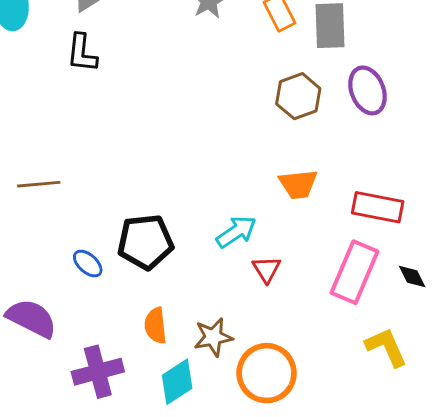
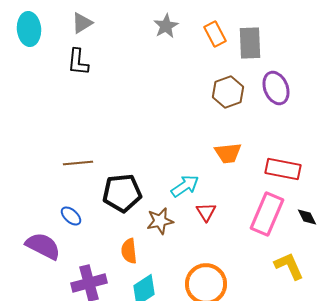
brown line: (39, 184) -> (78, 163), moved
blue ellipse: (88, 264) -> (71, 216), moved
brown star: (213, 337) -> (160, 221), moved

